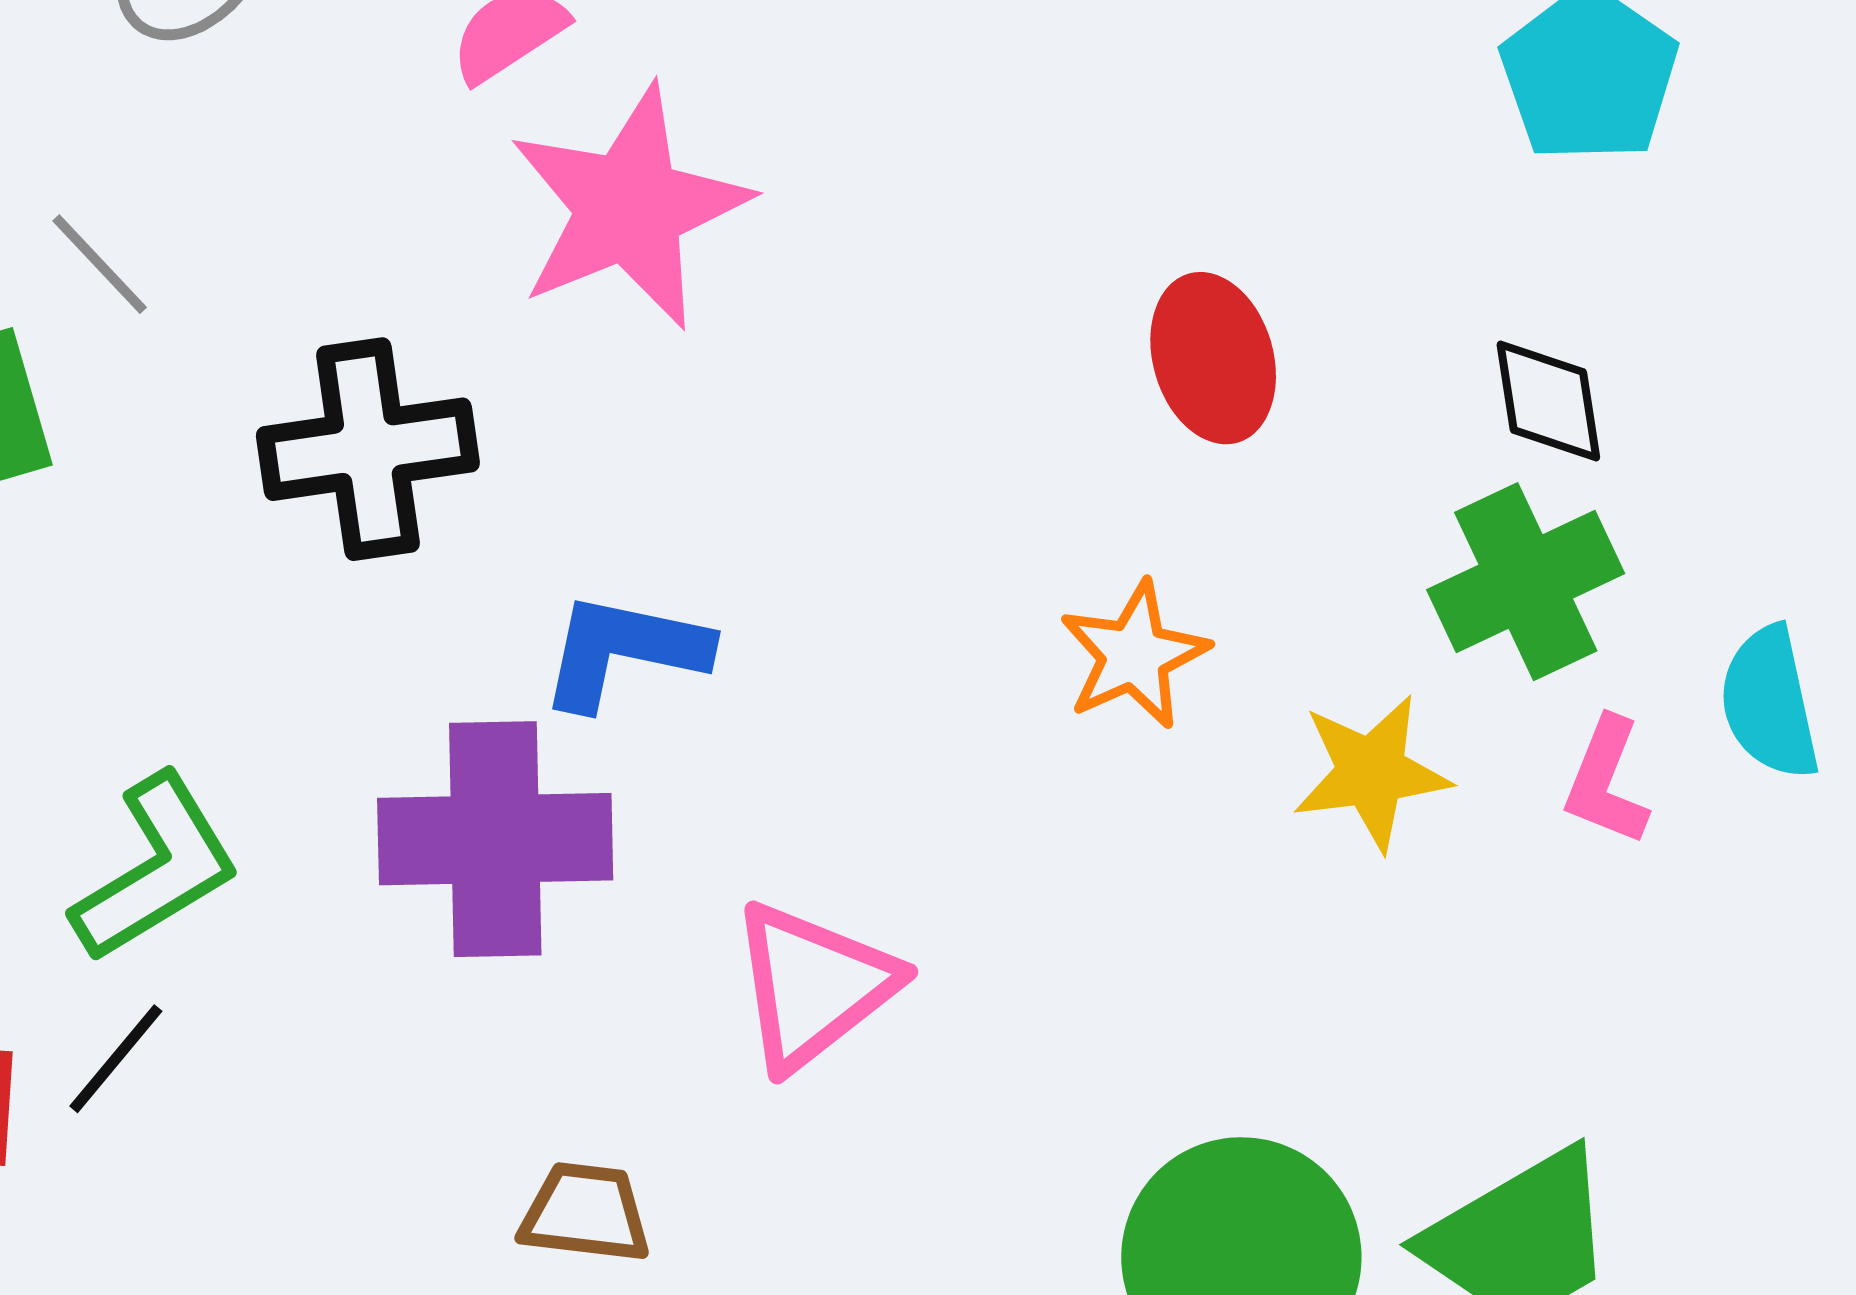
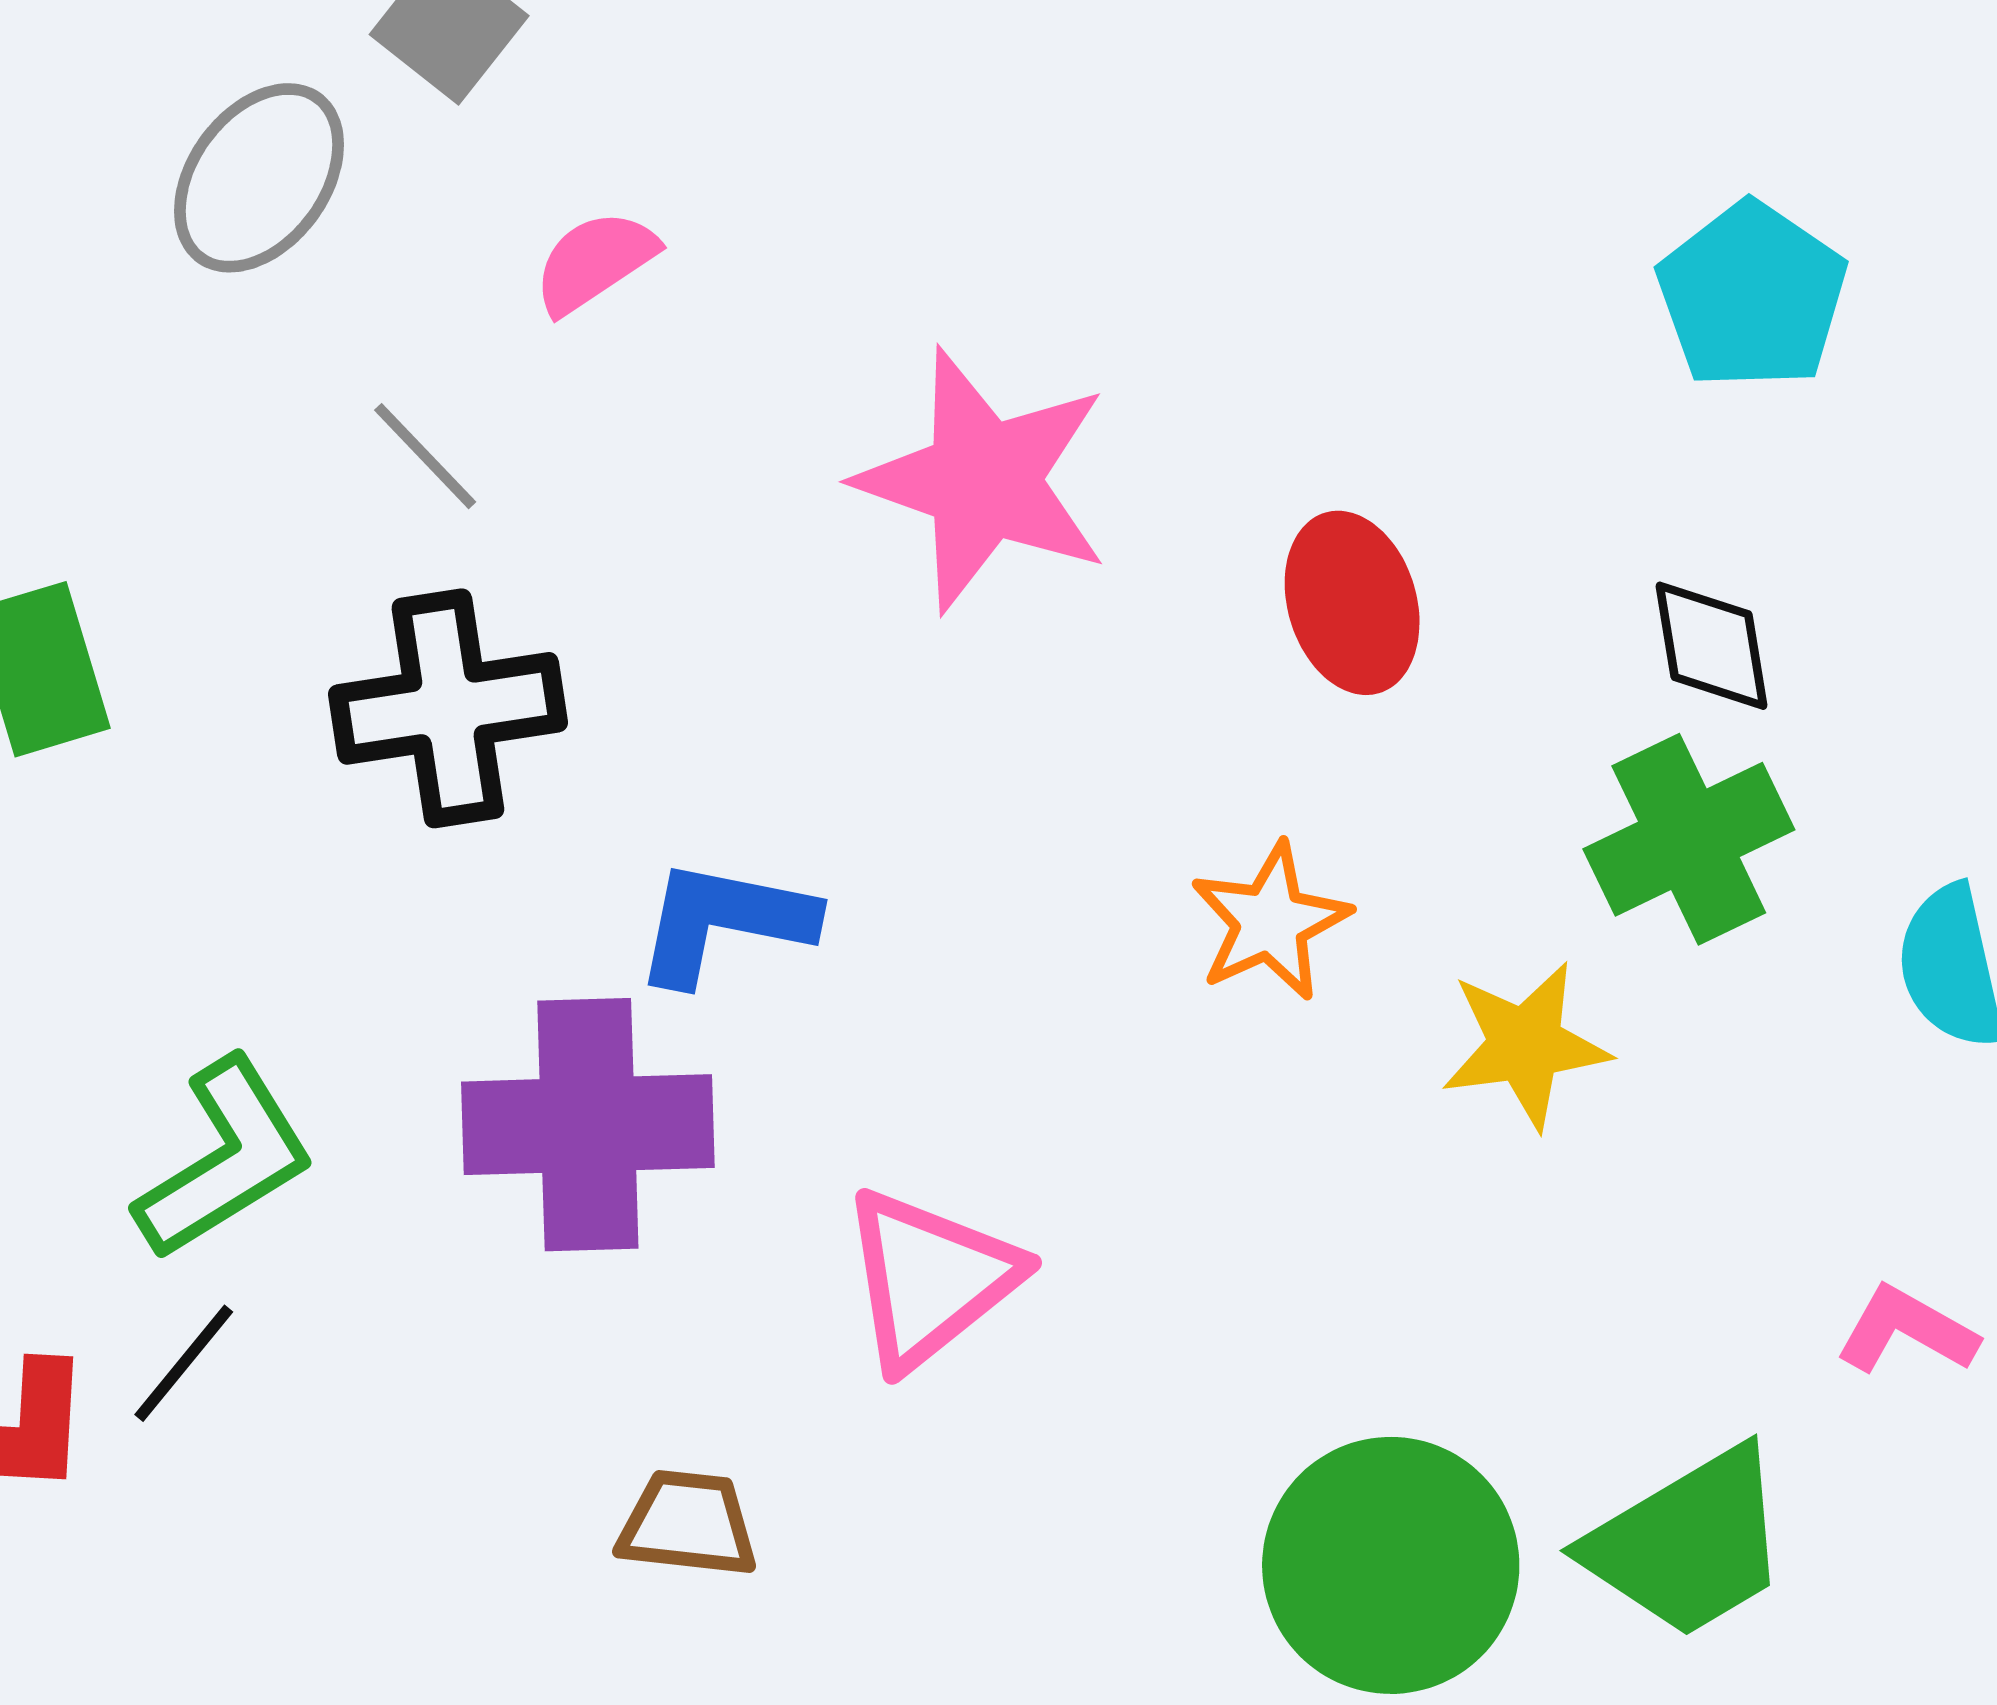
pink star: (629, 207) -> (984, 480), moved, turned -30
gray line: (100, 264) -> (425, 456), moved
pink L-shape: (1606, 781) -> (1907, 1330), moved, turned 98

